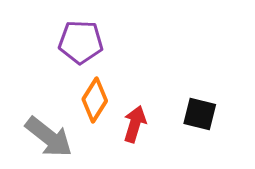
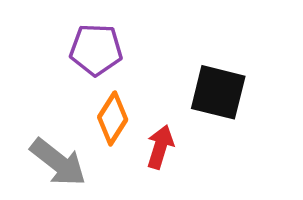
black square: (200, 114) -> (218, 92), moved, size x1.4

